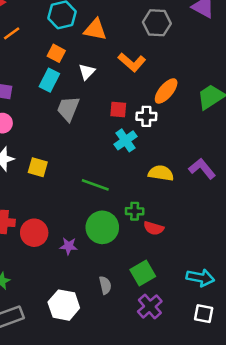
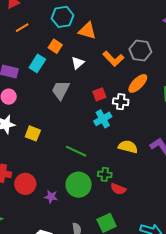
gray hexagon: (157, 23) -> (140, 51), moved
cyan rectangle: (49, 80) -> (37, 63), moved
red square: (118, 109) -> (99, 94), turned -32

